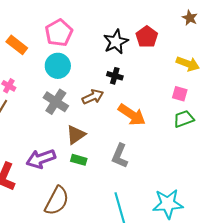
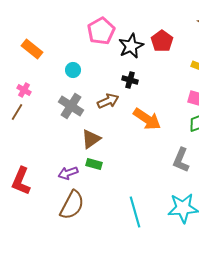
pink pentagon: (59, 33) -> (101, 31), moved
cyan circle: (58, 66) -> (73, 70), size x0.6
gray L-shape: (120, 156) -> (181, 160), moved
purple arrow: (41, 159) -> (68, 173), moved, size x0.7

